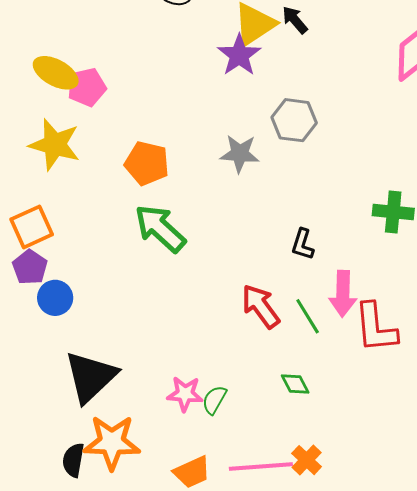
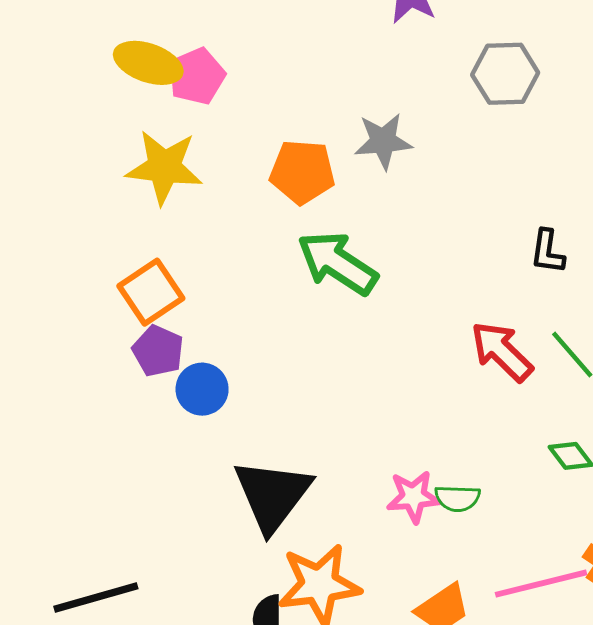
gray star: (240, 154) -> (383, 141), moved
green semicircle: (214, 400) -> (457, 498), turned -108

